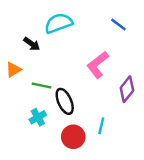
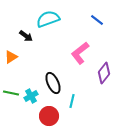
green line: (41, 85) -> (11, 93), moved
cyan line: (101, 126) -> (72, 101), moved
red circle: (73, 137) -> (49, 116), moved

